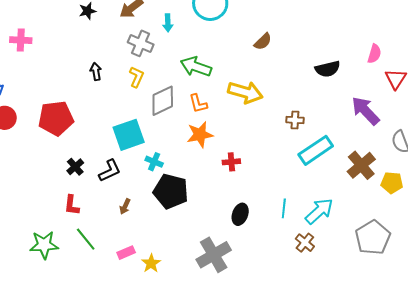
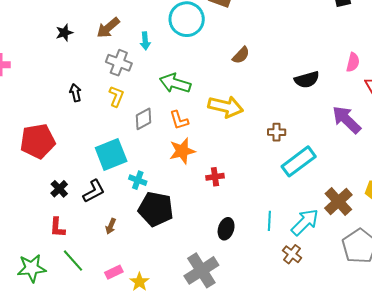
gray diamond: (163, 101) -> (144, 119), size x0.7
brown cross: (361, 165) -> (338, 201), moved

